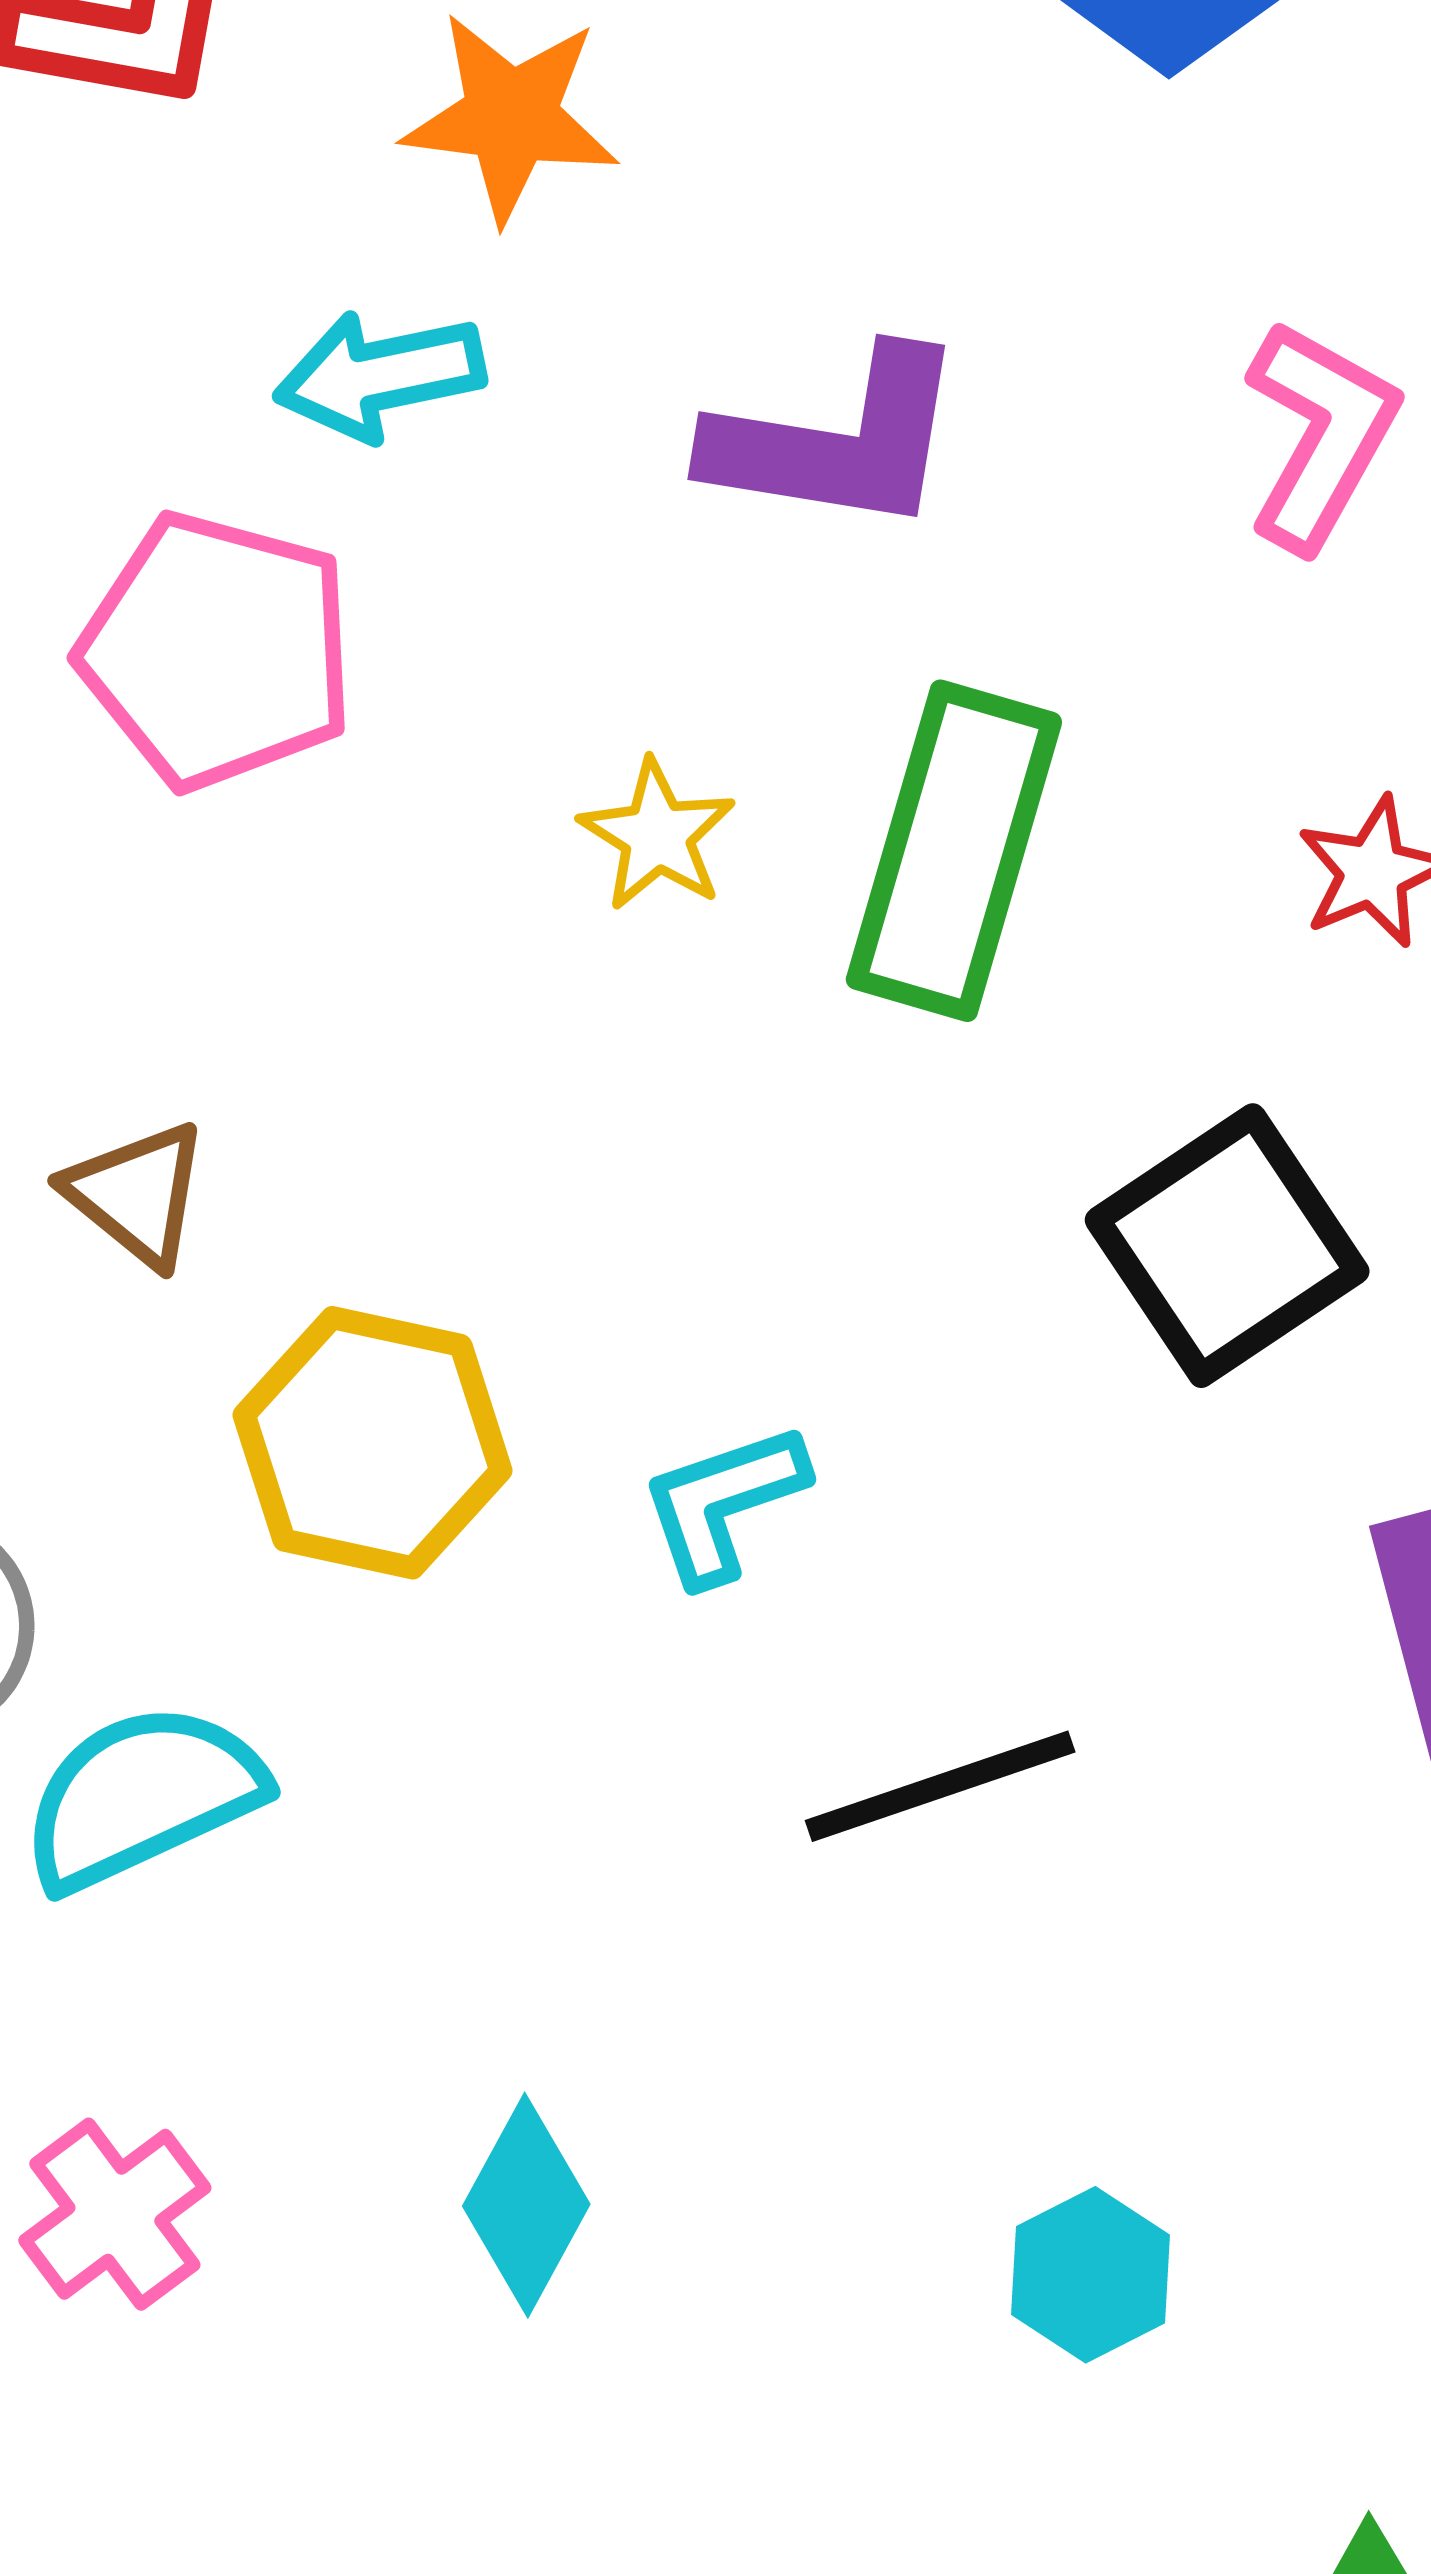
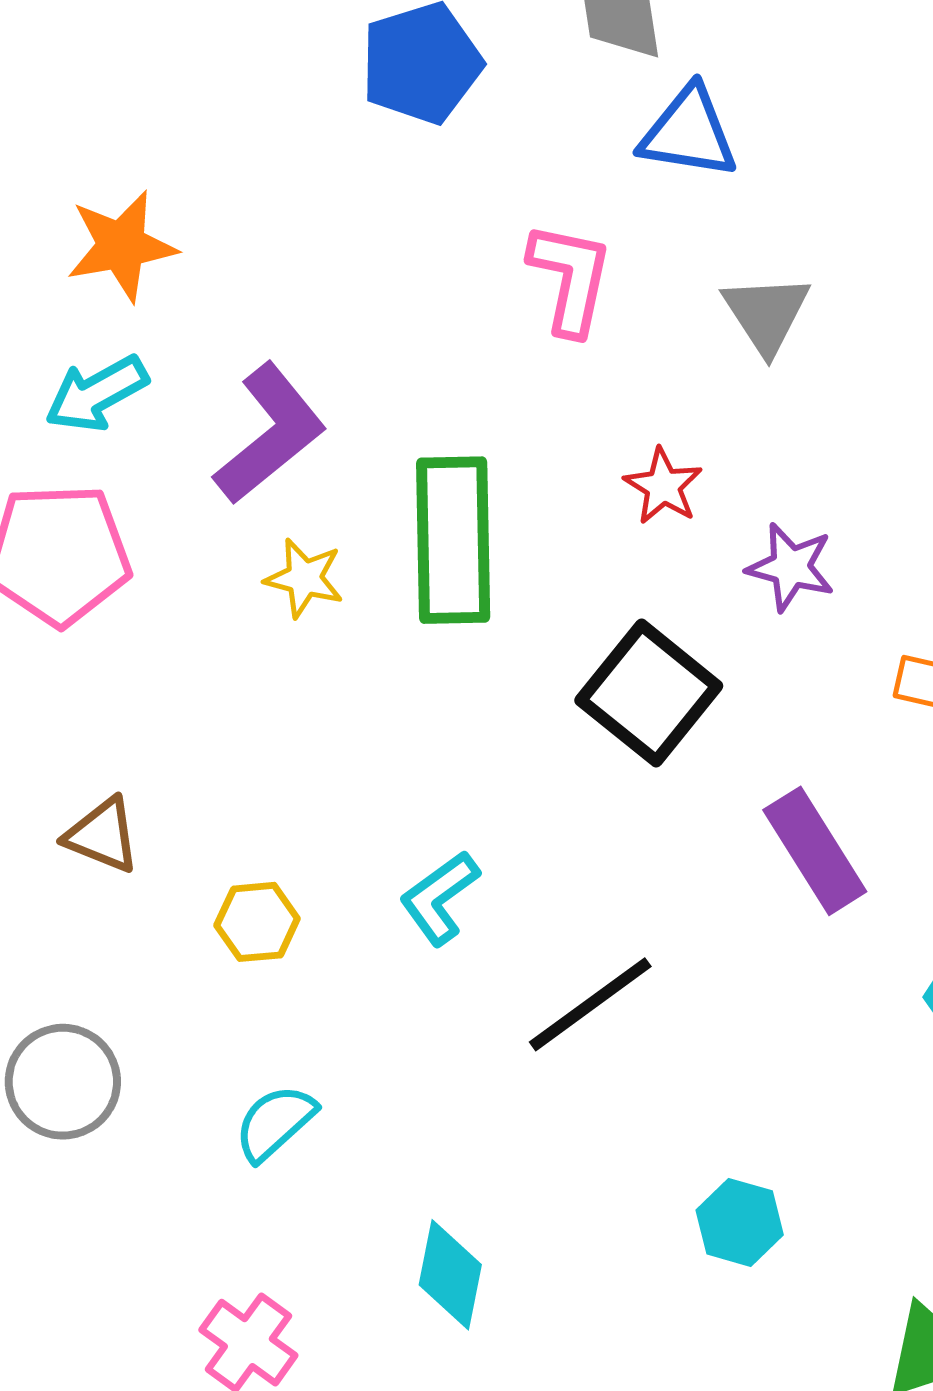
purple L-shape: (837, 441) -> (270, 434), moved, turned -31
yellow hexagon: (372, 1443) -> (257, 922), size x0.6
cyan semicircle: (142, 1796) -> (275, 1123), moved, size x0.7

